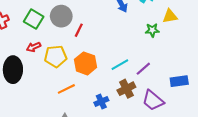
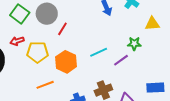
green star: (152, 30) -> (134, 44), moved
cyan line: (120, 65) -> (99, 52), moved
purple line: (143, 69) -> (121, 60), moved

